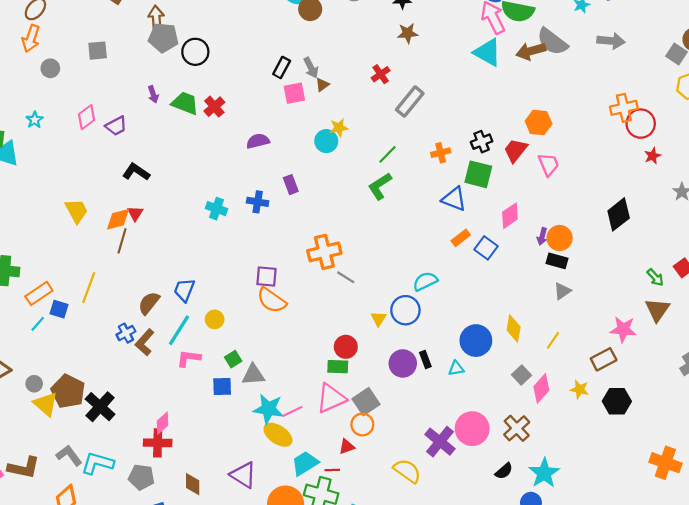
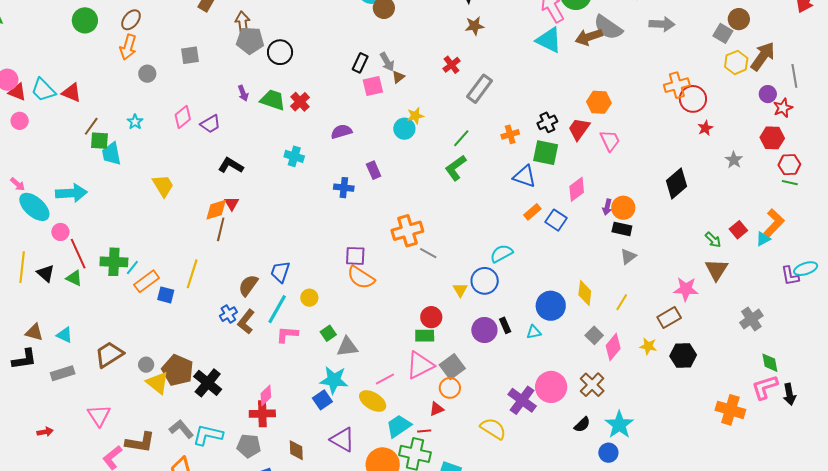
cyan cross: (217, 209) -> (294, 156), moved
yellow trapezoid: (77, 211) -> (163, 186), moved
cyan line: (38, 324) -> (132, 267), moved
blue square: (222, 387) -> (322, 400), moved, turned -30
cyan star: (268, 409) -> (334, 380), moved

